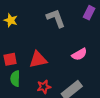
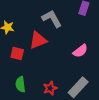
red square: (10, 59) -> (17, 53), moved, turned 32
red triangle: (38, 60) -> (38, 40), moved

